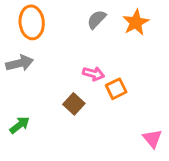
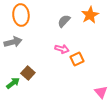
gray semicircle: (97, 19) -> (64, 21), moved
brown square: (74, 104) -> (28, 73), moved

